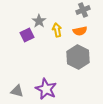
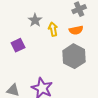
purple square: (27, 35) -> (18, 45), moved

